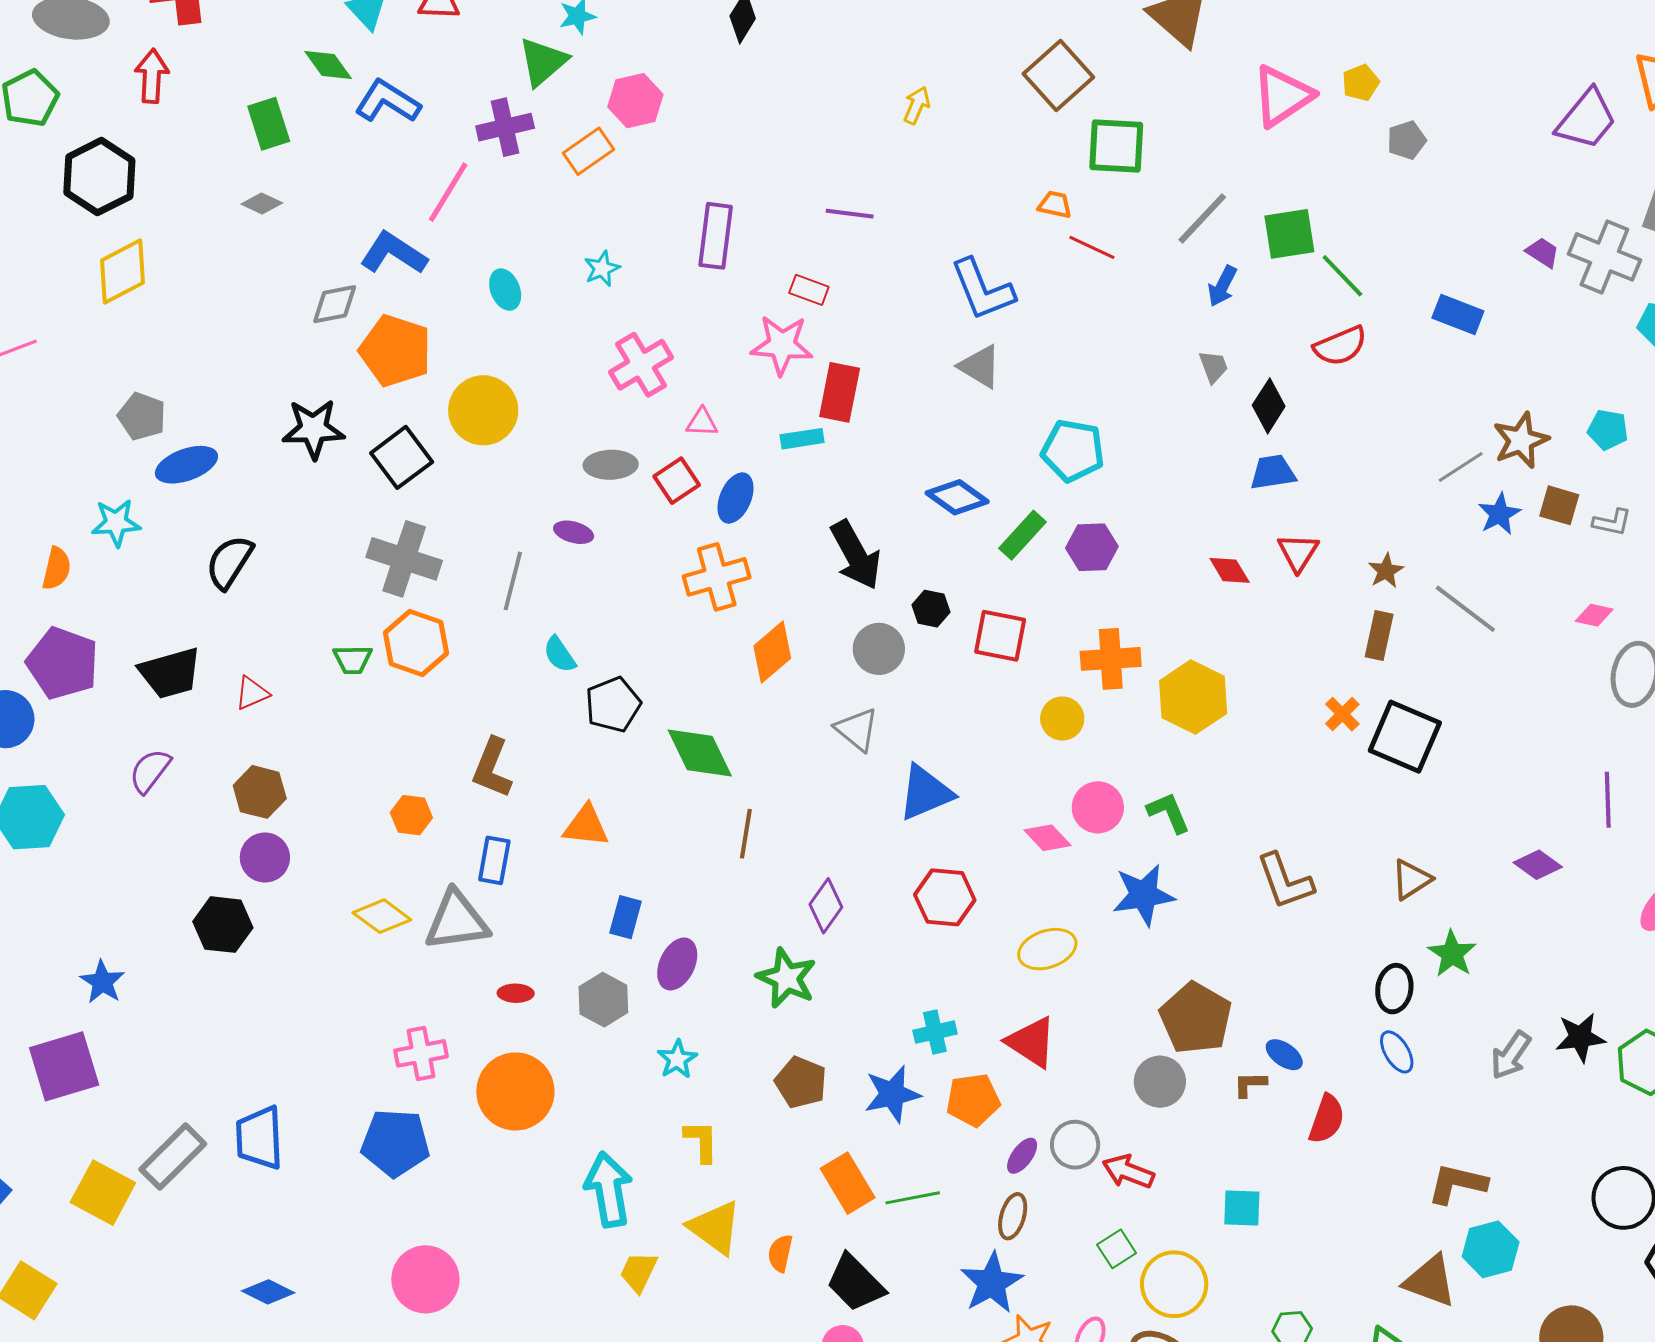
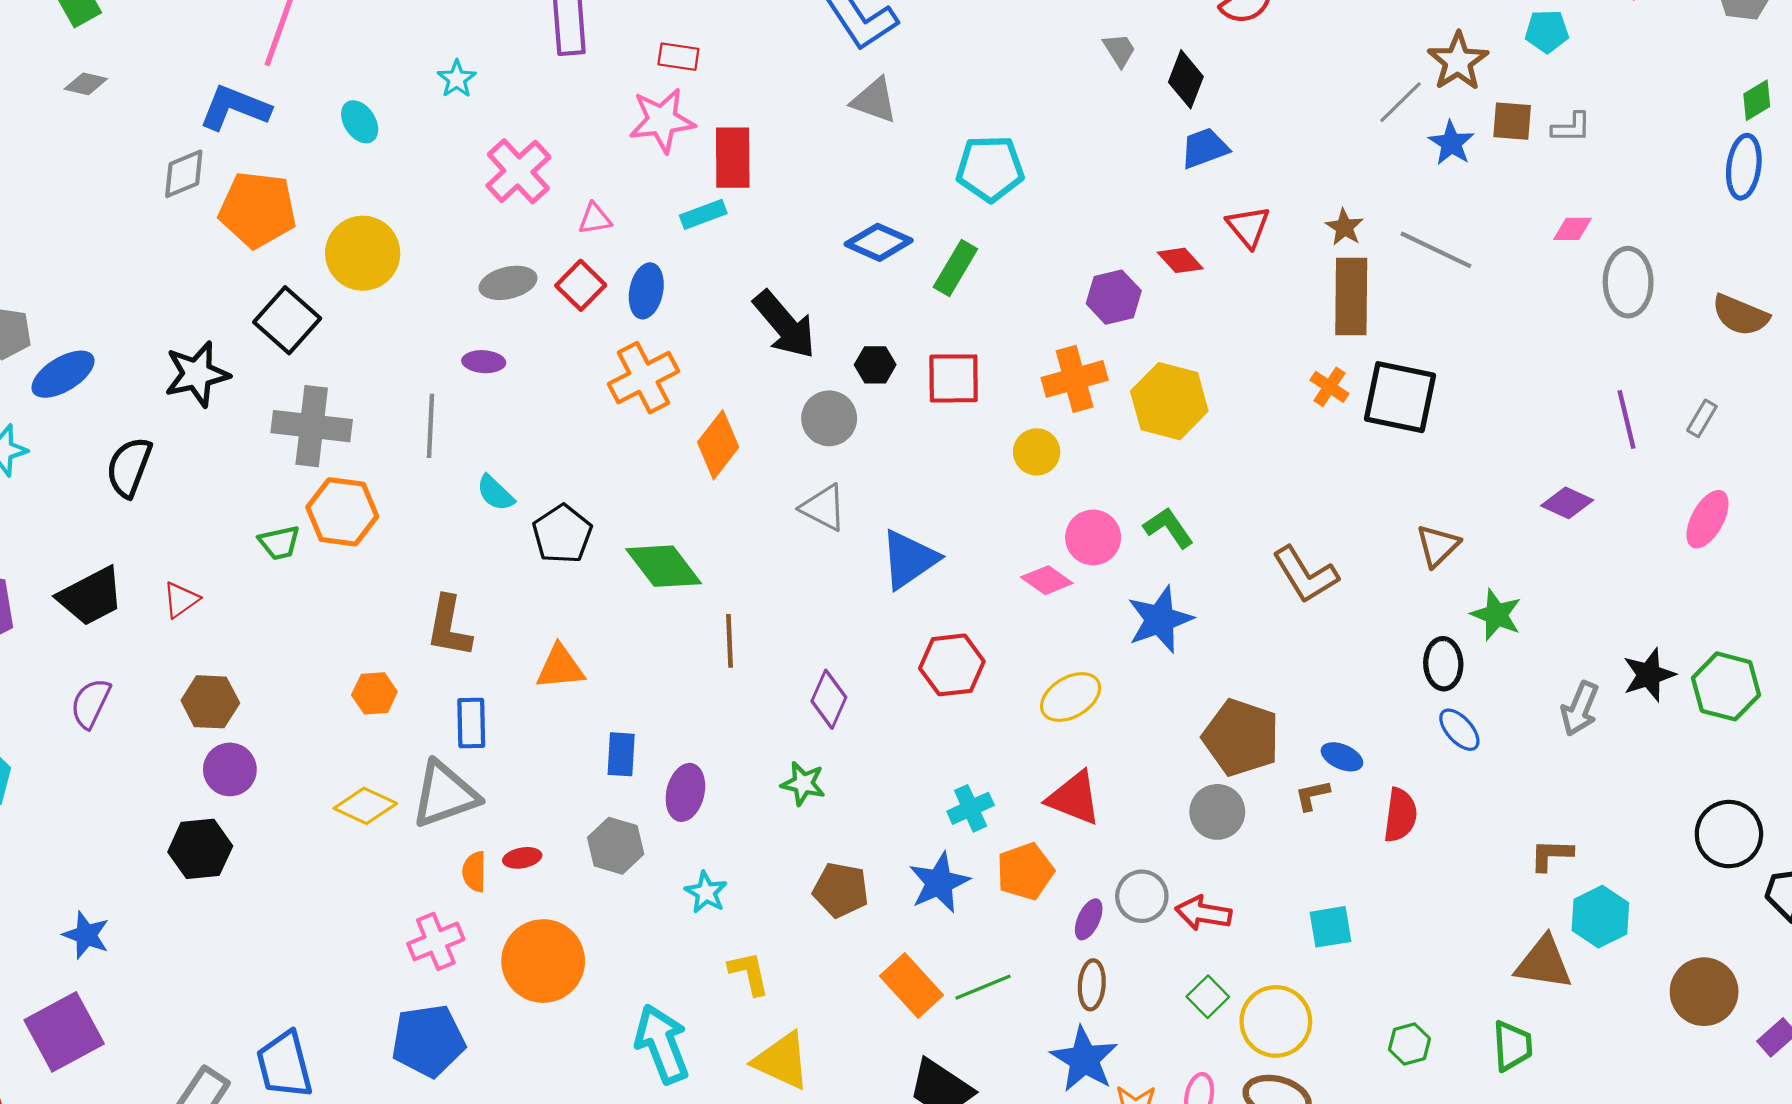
black star: (313, 429) -> (197, 374), moved
purple hexagon: (1092, 547) -> (1114, 297), moved
brown rectangle: (1379, 636) -> (1351, 297), size x1.5
green star: (786, 978) -> (803, 784), size x0.7
brown L-shape: (1457, 1184) -> (1551, 855), size x0.7
orange semicircle: (780, 1253) -> (474, 872), moved

